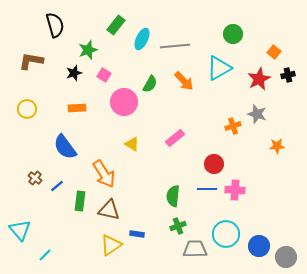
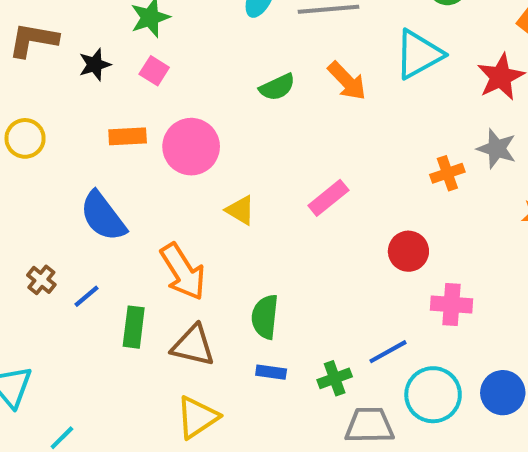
black star: (74, 73) -> (95, 65), moved
pink square: (104, 75) -> (154, 71), moved
green semicircle: (150, 84) -> (277, 87), turned 36
pink circle: (124, 102) -> (191, 147), moved
blue line: (207, 189) -> (388, 352), moved, turned -30
green semicircle: (173, 196) -> (265, 317), moved
blue rectangle: (137, 234) -> (271, 372), moved
blue circle: (259, 246) -> (503, 393), moved

